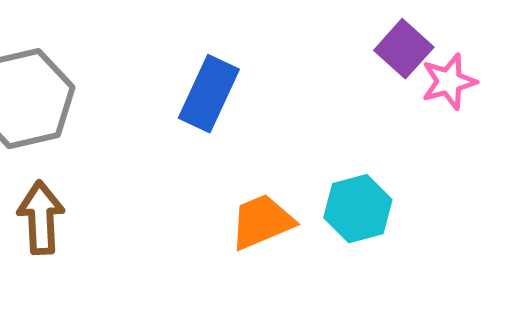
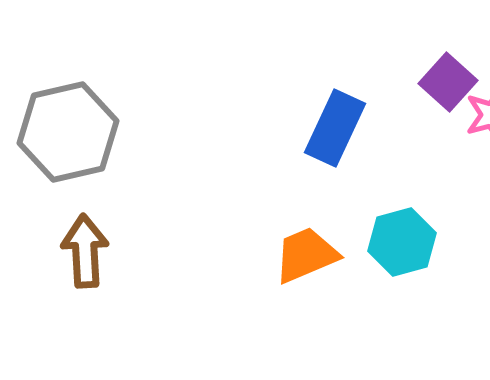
blue rectangle: (209, 94) -> (335, 128), moved

